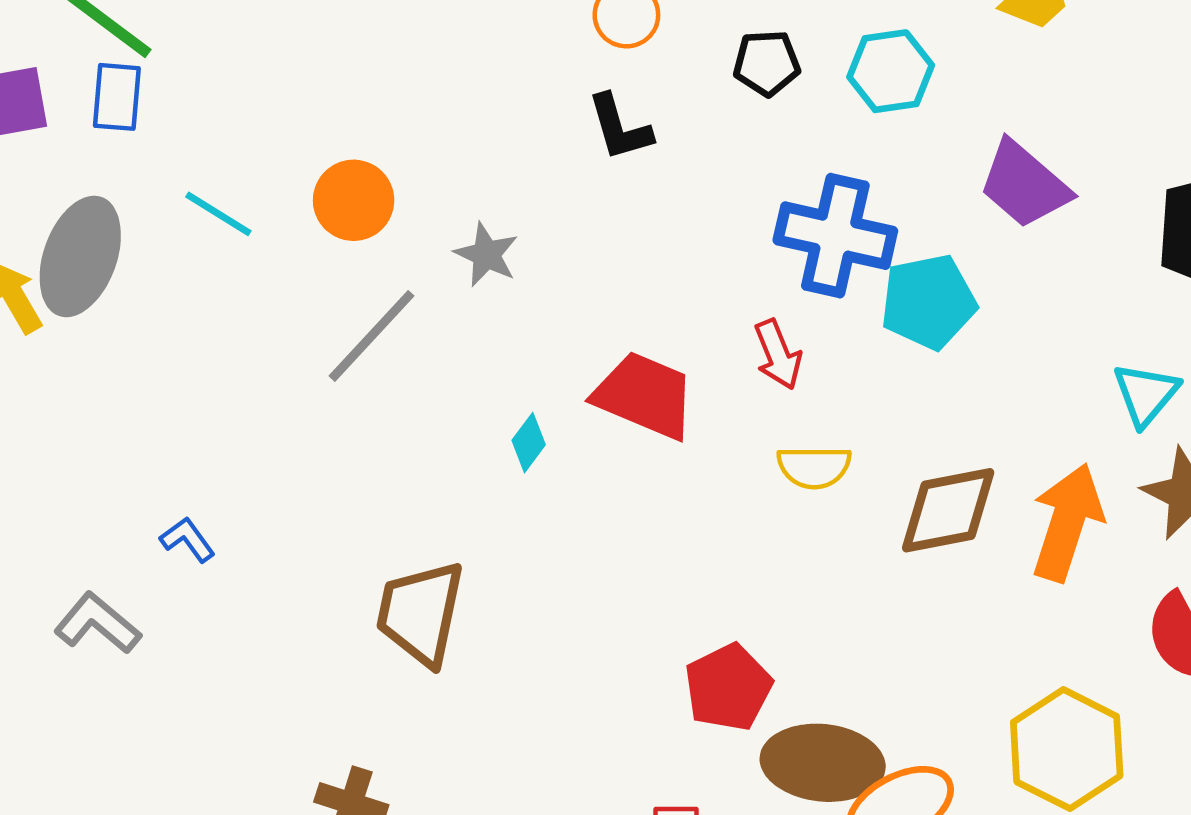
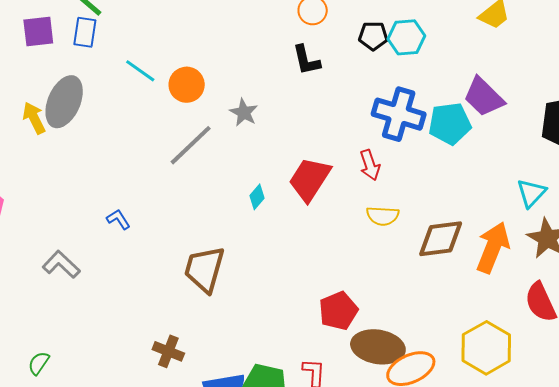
cyan hexagon: (891, 71) -> (406, 37), moved
cyan line: (218, 214) -> (140, 71), moved
cyan pentagon: (928, 302) -> (450, 124), moved
red trapezoid: (644, 395) -> (310, 179), turned -84
blue L-shape: (188, 540) -> (118, 219), moved

